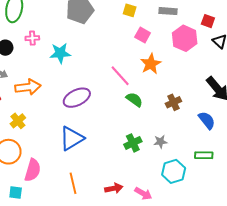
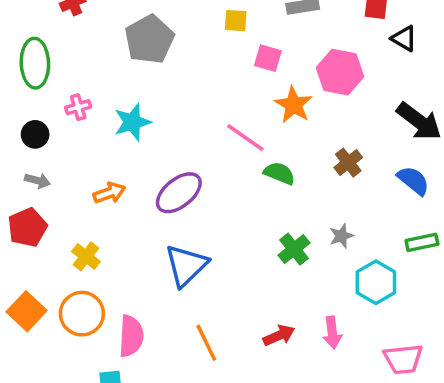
pink hexagon: (185, 38) -> (340, 72), moved
orange arrow: (28, 87) -> (109, 193), moved, size x0.7
pink arrow: (143, 193) -> (332, 333), turned 66

